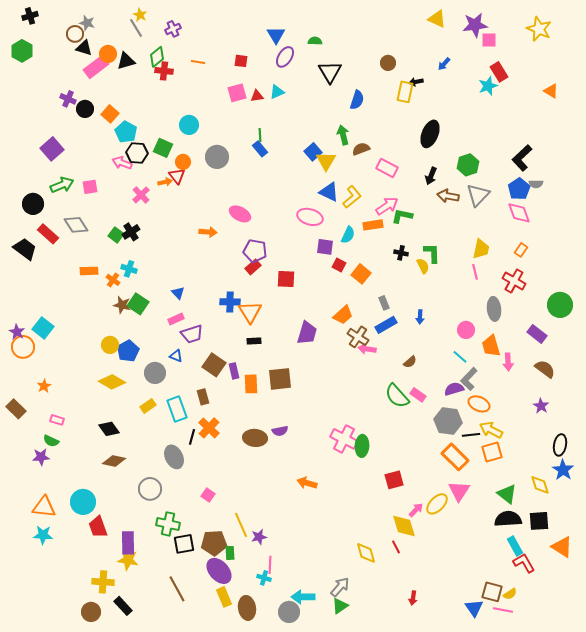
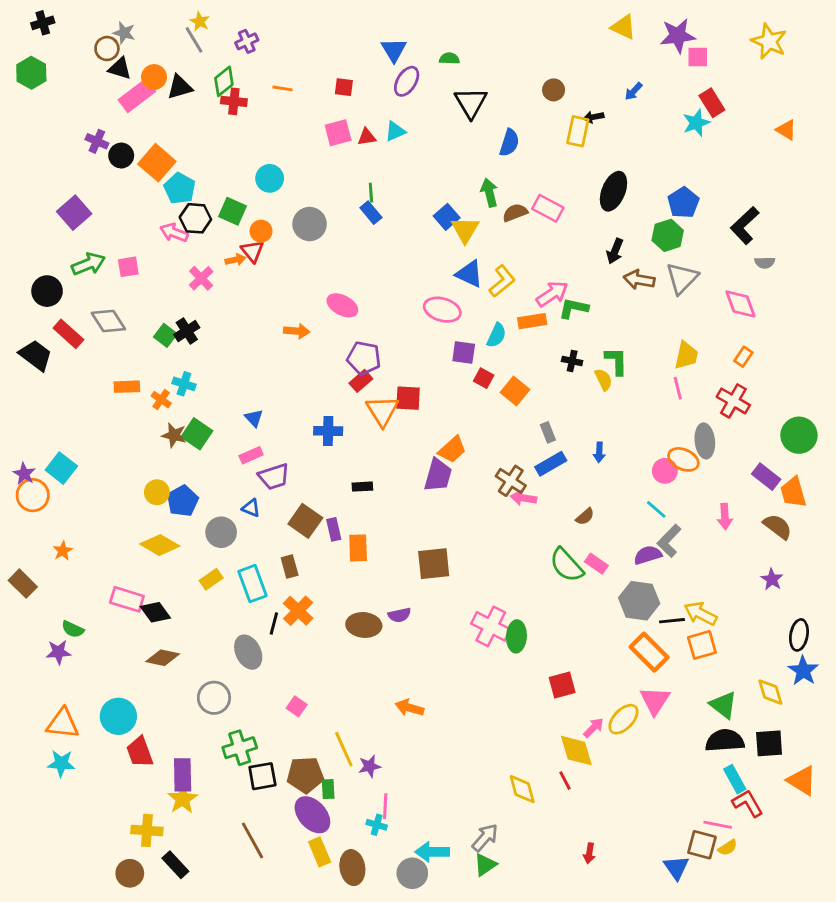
orange square: (110, 114) -> (157, 163), size x1.4
pink rectangle: (387, 168) -> (548, 208), moved
blue pentagon: (519, 189) -> (683, 203), moved
orange triangle: (250, 312) -> (382, 411), moved
orange trapezoid: (343, 315) -> (452, 449), moved
orange trapezoid: (491, 346) -> (793, 492), moved
brown square: (280, 379) -> (434, 564), moved
orange ellipse: (479, 404) -> (683, 459), moved
pink rectangle: (57, 420) -> (127, 599), moved, size x1.6
orange arrow: (307, 483) -> (409, 708), moved
green cross: (168, 524) -> (240, 748), turned -30
yellow star: (128, 560) -> (183, 799), turned 30
pink line: (503, 610) -> (718, 825), moved

